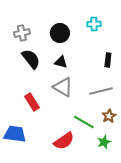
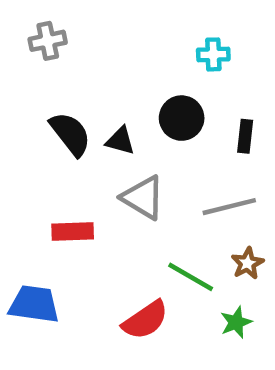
gray cross: (22, 33) -> (48, 41), moved
black circle: (60, 33) -> (182, 118), moved
black triangle: (61, 62) -> (120, 141), moved
red rectangle: (32, 102) -> (73, 232), turned -60

